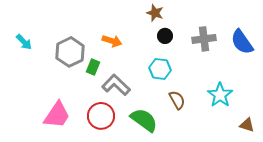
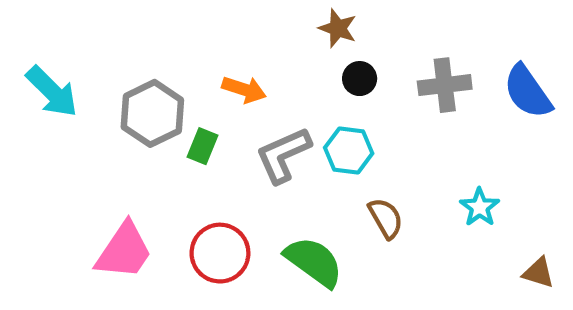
cyan arrow: (24, 42) -> (52, 92), size x1.5
gray L-shape: (116, 85) -> (283, 155), moved, turned -68
cyan star: (220, 95) -> (480, 207), size x0.7

